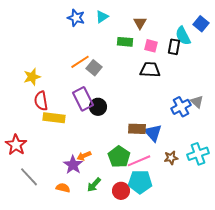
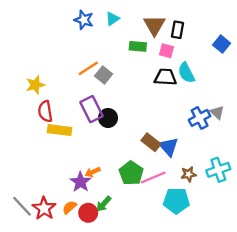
brown triangle: (140, 23) -> (154, 25), size x1.5
blue square: (201, 24) -> (222, 44), moved
cyan semicircle: (183, 36) -> (186, 73), moved
black rectangle: (174, 47) -> (177, 30), moved
brown rectangle: (137, 129) -> (151, 142), turned 36
red star: (16, 145) -> (44, 208), moved
gray line: (29, 177) -> (22, 206), moved
cyan pentagon: (140, 182) -> (176, 201), moved
orange semicircle: (63, 188) -> (69, 207), turned -56
red circle: (121, 191) -> (88, 213), moved

